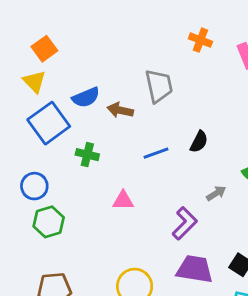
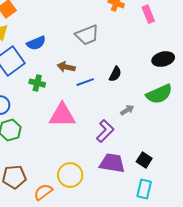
gray trapezoid: (159, 86) -> (87, 35), turned 80
brown arrow: (120, 110) -> (66, 67), moved
pink triangle: (123, 200) -> (62, 115), size x1.8

